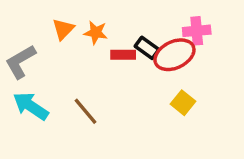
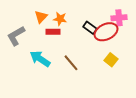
red rectangle: (123, 55) -> (53, 32), moved
cyan arrow: (31, 106) -> (40, 59), moved
brown line: (85, 111) -> (71, 63), moved

